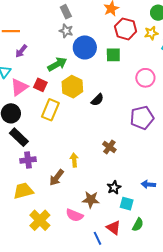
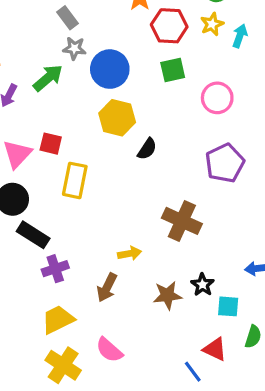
green square: (113, 55) -> (173, 70), moved
green arrow: (57, 64) -> (48, 78), moved
yellow hexagon: (72, 87) -> (117, 118), moved
brown cross: (109, 147) -> (182, 221), size x1.6
yellow arrow: (74, 160) -> (129, 253), turned 96
brown star: (91, 200) -> (167, 295), moved
pink semicircle: (74, 215) -> (109, 350), moved, turned 30
yellow cross: (40, 220) -> (63, 365), moved

